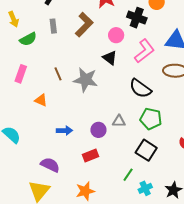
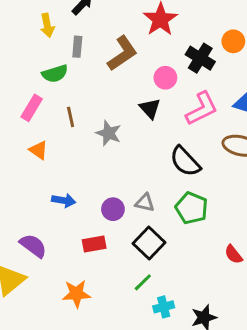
yellow arrow: (14, 19) -> (47, 25), moved
green semicircle: (28, 39) -> (55, 74), moved
pink rectangle: (21, 74) -> (32, 108), moved
gray star: (86, 80) -> (109, 133), size x0.7
black square: (146, 150) -> (149, 243), moved

